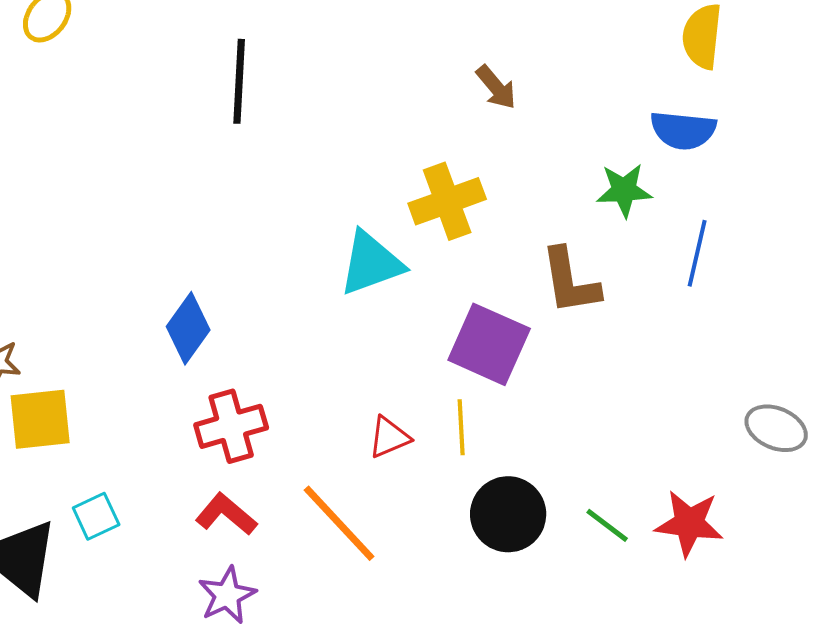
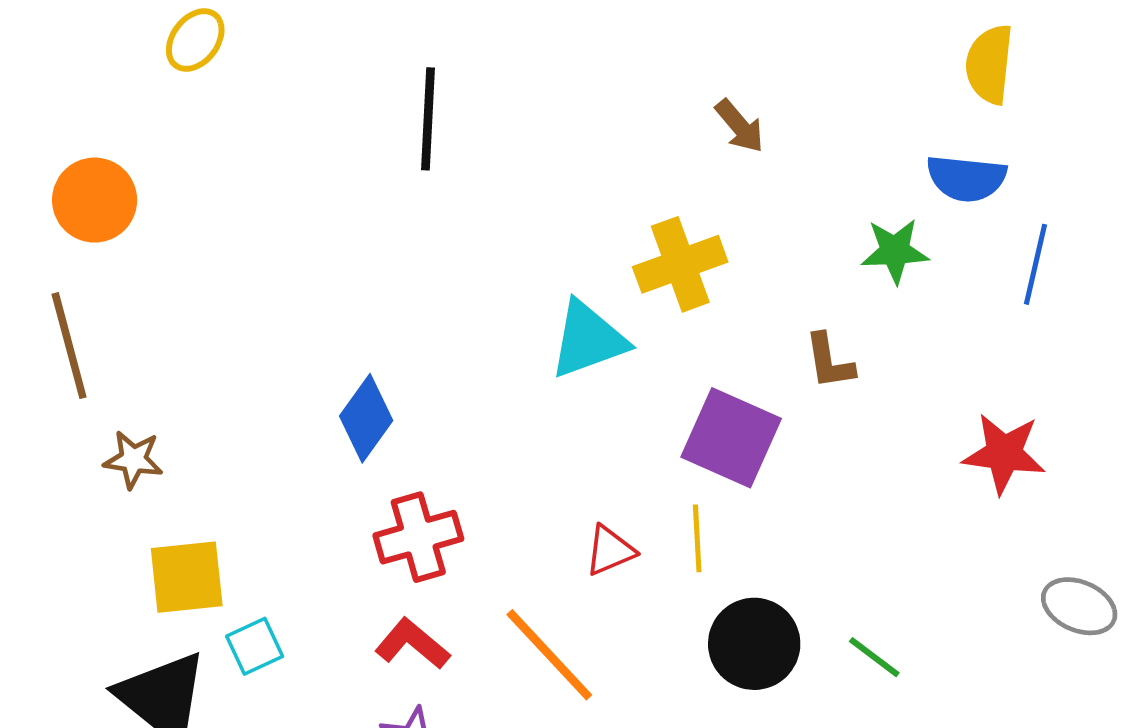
blue line: (697, 253) -> (1035, 264), moved
brown L-shape: (570, 281) -> (829, 361), size x0.7
yellow square: (40, 419) -> (187, 577), moved
gray ellipse: (776, 428) -> (1079, 606), moved
red star: (689, 523) -> (1004, 453), moved

